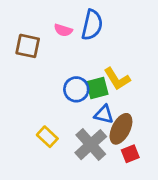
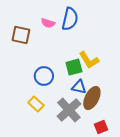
blue circle: (76, 89) -> (44, 76), moved
red square: (130, 154) -> (101, 127), moved

